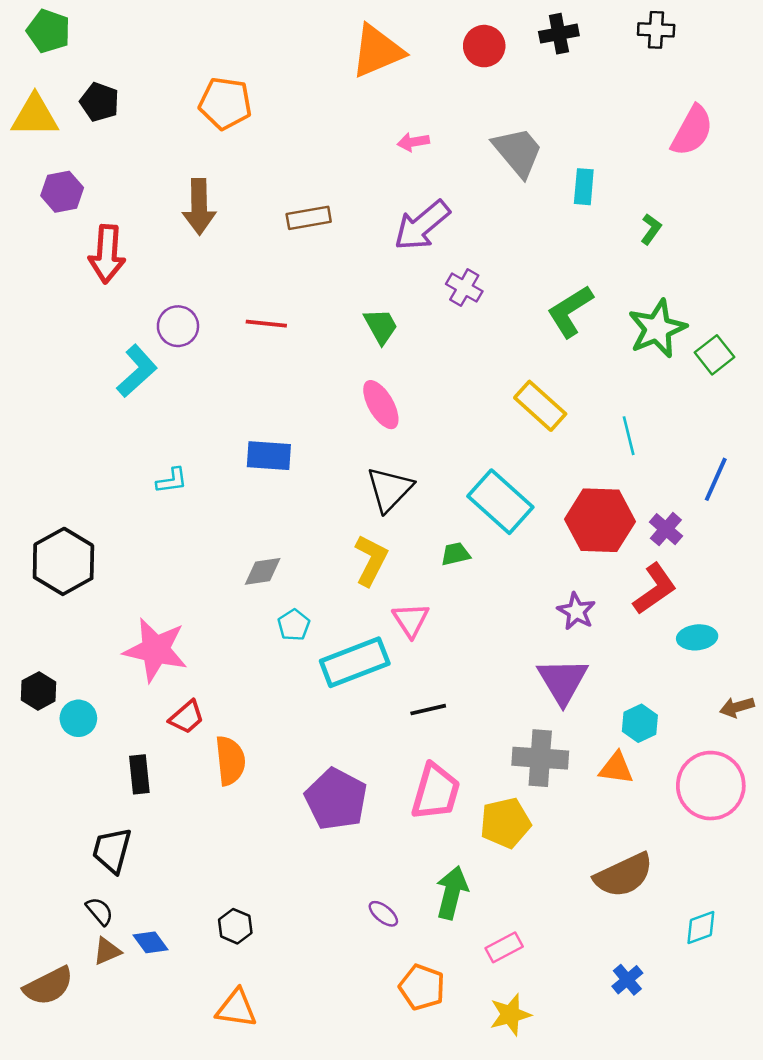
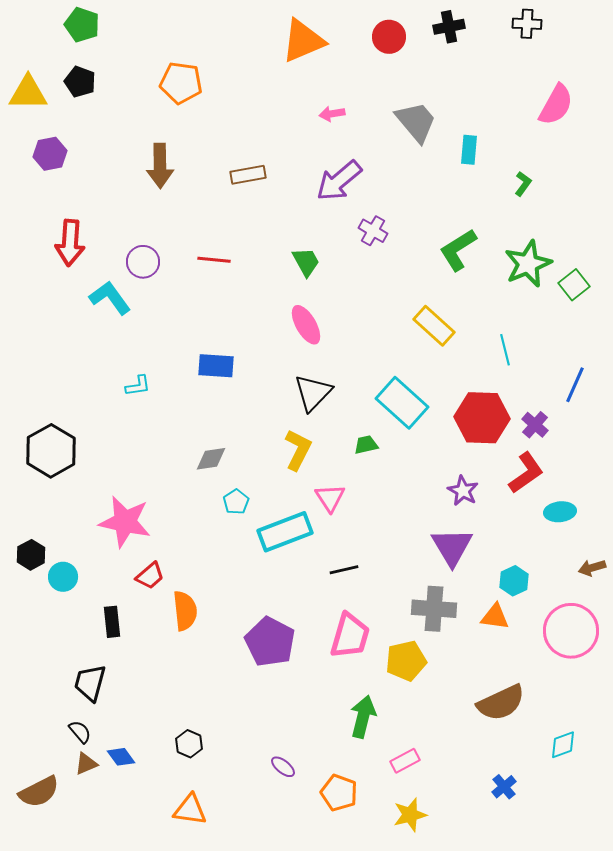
green pentagon: (48, 31) -> (82, 25), moved
red arrow: (107, 254) -> (70, 243), moved
cyan L-shape: (137, 371) -> (110, 298), turned -84
purple ellipse: (383, 914) -> (283, 767), moved

